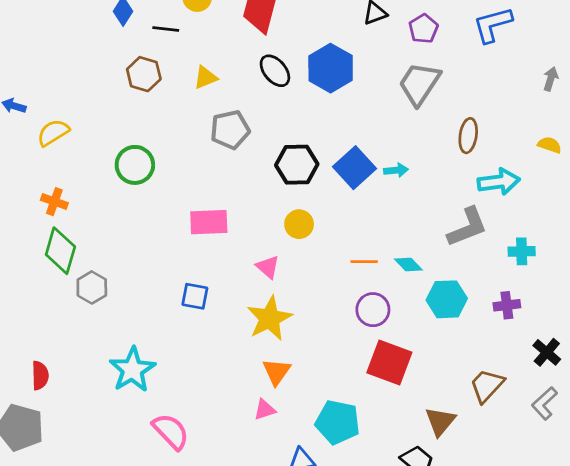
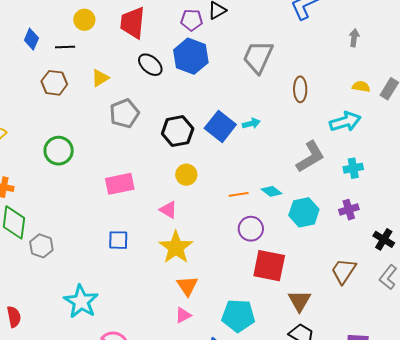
purple pentagon: (423, 29) -> (192, 20), moved, turned -30
cyan arrow: (499, 182) -> (345, 122), moved
brown triangle: (440, 421) -> (299, 301), moved

